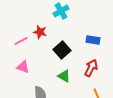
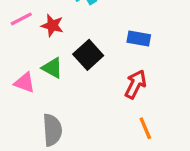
pink line: (21, 41) -> (21, 19), moved
green triangle: (64, 76) -> (52, 68), moved

